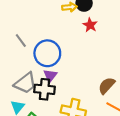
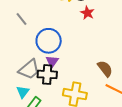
gray line: (21, 41) -> (21, 19), moved
brown semicircle: (107, 86) -> (105, 69), turned 102

